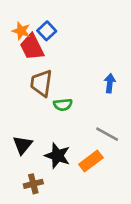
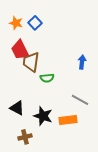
red trapezoid: (32, 47) -> (20, 50), moved
black triangle: (23, 145) -> (17, 108), turned -42
orange rectangle: (91, 161) -> (68, 120), turned 30

